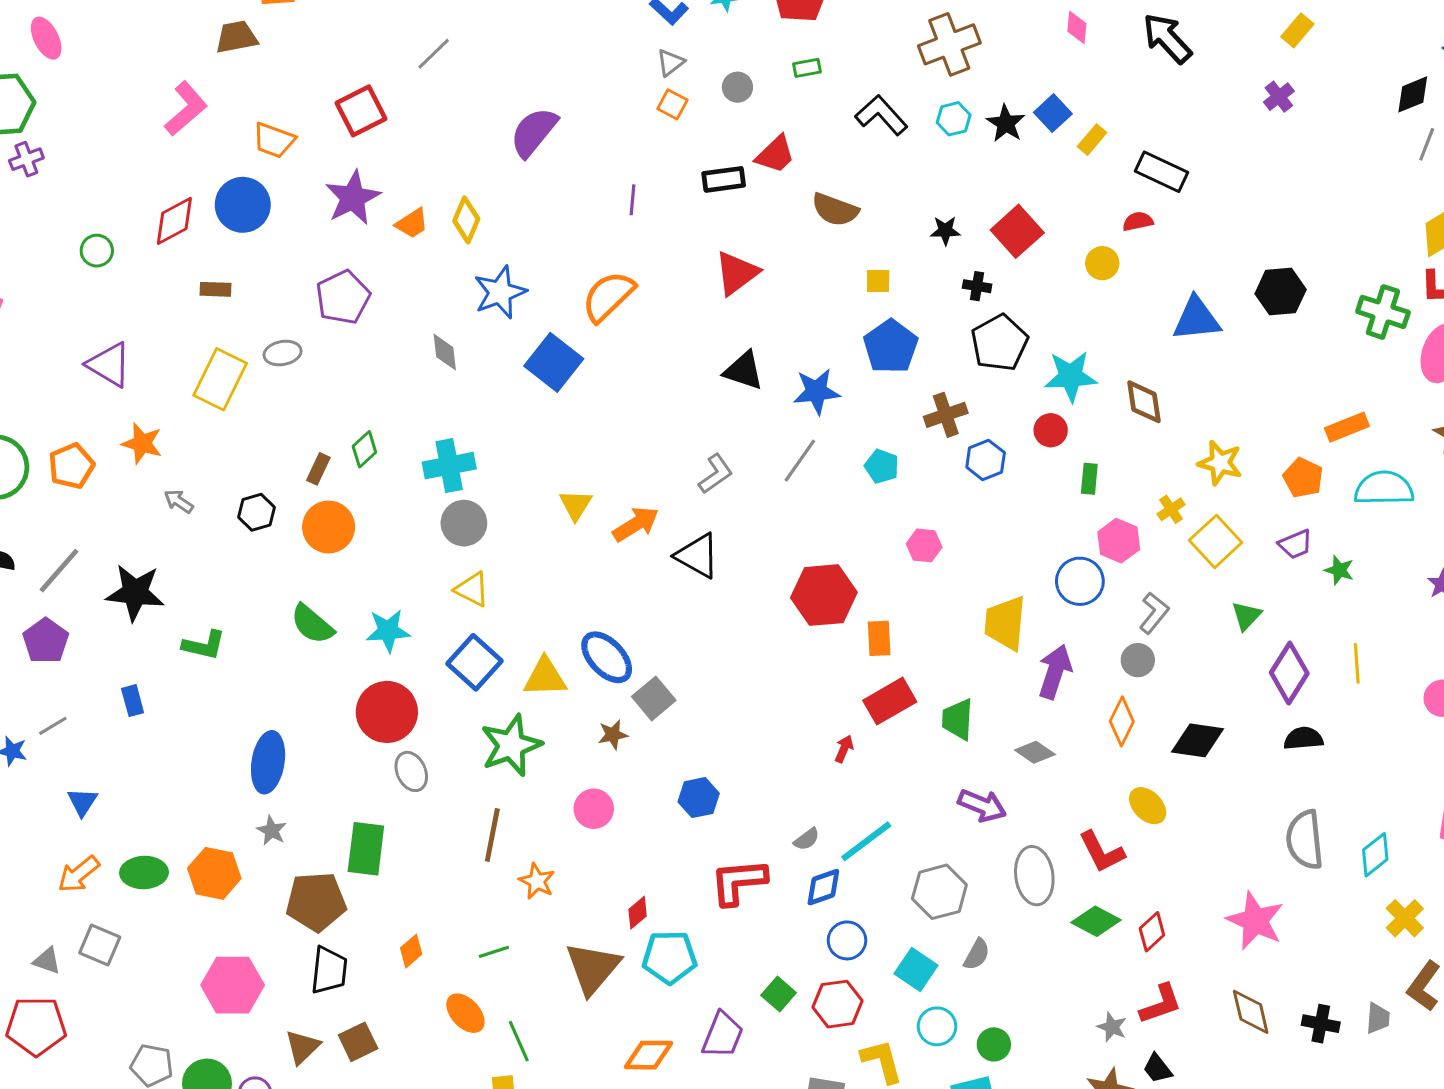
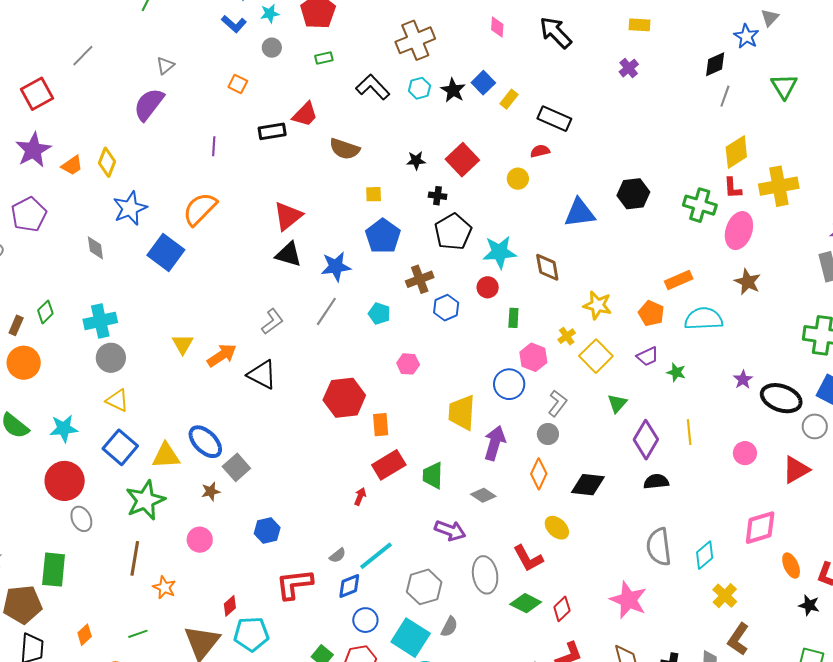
yellow rectangle: (1297, 30) -> (639, 25), turned 55
gray triangle: (670, 62) -> (165, 66), moved
gray circle: (737, 87) -> (272, 48), moved
red triangle: (737, 273) -> (288, 216), moved
cyan square: (916, 970) -> (411, 638), size x1.4

